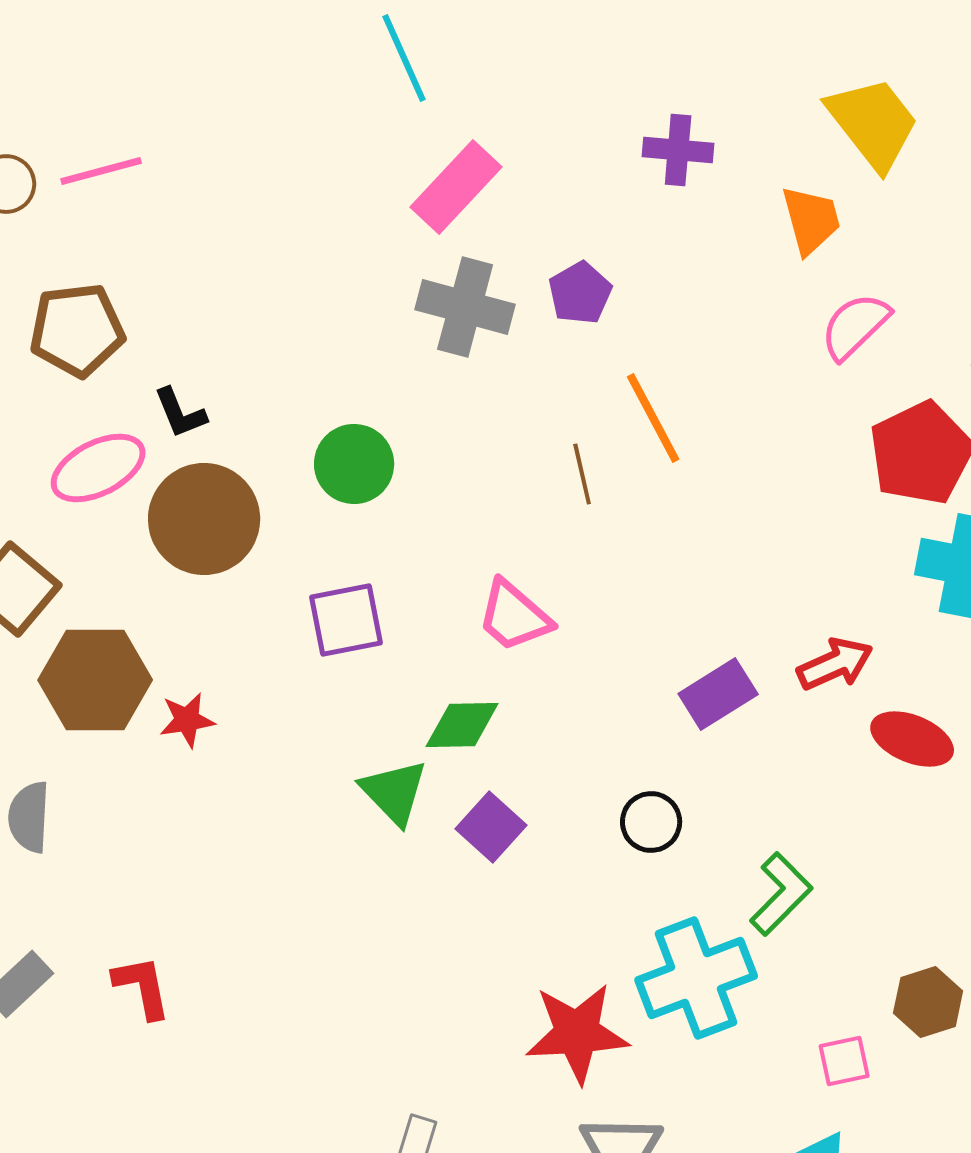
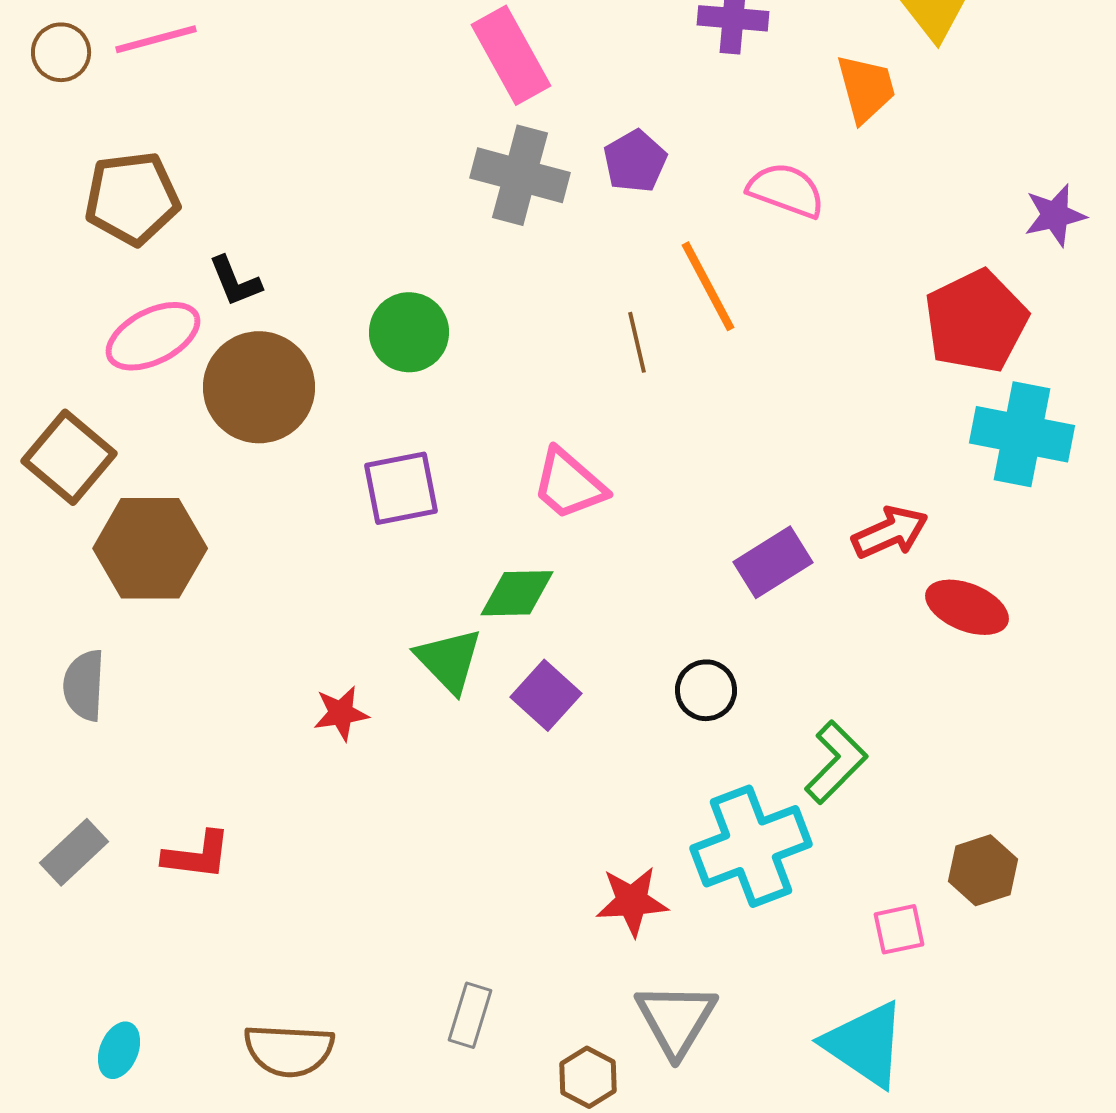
pink rectangle: (456, 187) -> (511, 55), turned -72
pink semicircle: (855, 326) -> (786, 190), moved, turned 64
red star: (187, 720) -> (341, 713), moved
red L-shape: (142, 987) -> (197, 855), turned 108
red star: (577, 1033) -> (632, 901), size x0.7

